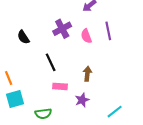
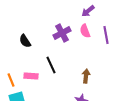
pink semicircle: (86, 36) -> (85, 31), moved
pink rectangle: (60, 86) -> (31, 76), moved

